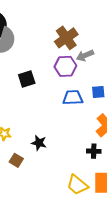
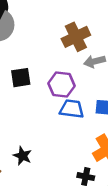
purple hexagon: (65, 66) -> (62, 85), moved

